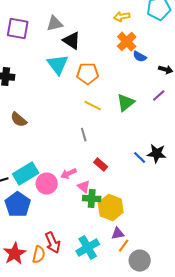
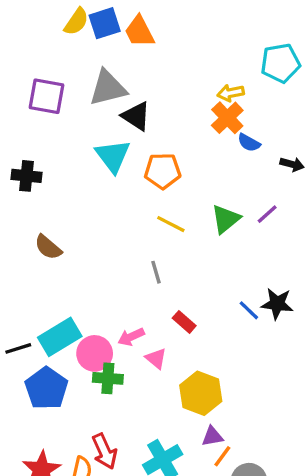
yellow arrow: (122, 17) -> (231, 93), moved
gray triangle: (55, 24) -> (108, 88), size x1.4
purple line: (159, 96) -> (267, 214), moved
green cross: (92, 199) -> (108, 378), moved

